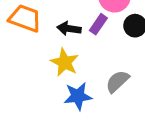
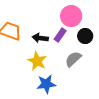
gray semicircle: (117, 81) -> (73, 59), moved

